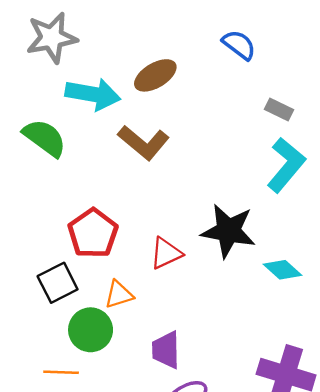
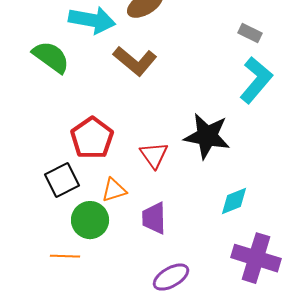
red triangle: (166, 253) -> (154, 155), turned -40
cyan diamond: (283, 270) -> (234, 201), moved, turned -64
purple trapezoid: (166, 350) -> (154, 218), moved

